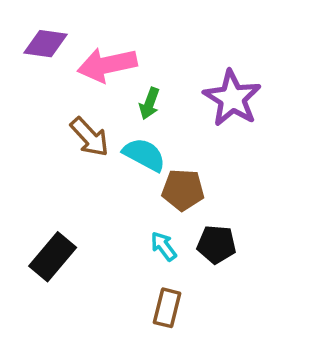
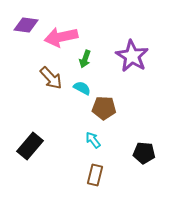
cyan semicircle: (144, 155) -> (82, 88), size x0.7
black pentagon: (216, 244) -> (144, 153), moved

